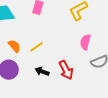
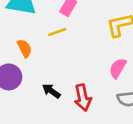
yellow line: (37, 47) -> (57, 32), moved

